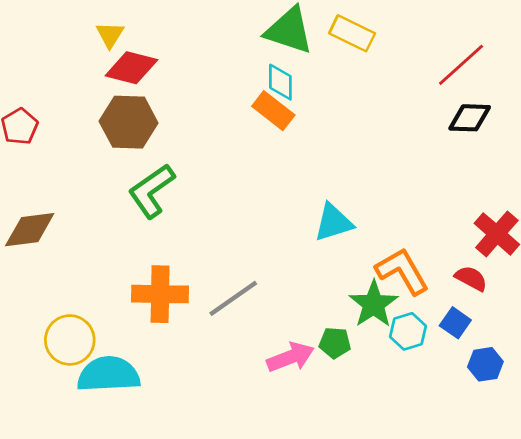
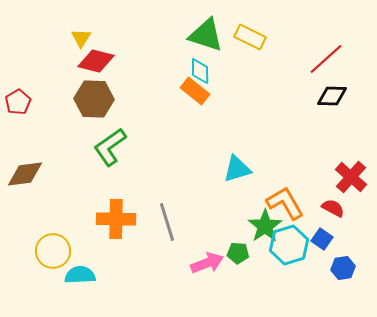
gray line: (233, 298) -> (167, 222), turned -72
cyan hexagon: (408, 331) -> (289, 245), size x1.5
cyan semicircle: (108, 374) -> (80, 275), size x0.7

